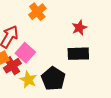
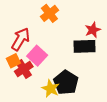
black rectangle: (78, 54) -> (84, 46), moved
yellow star: (28, 80) -> (50, 89), moved

